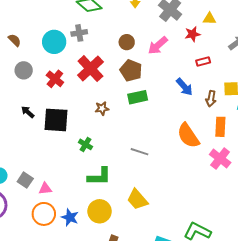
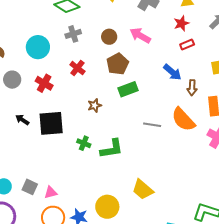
gray cross: (79, 33) -> (73, 34), moved
red star: (193, 34) -> (181, 23), moved
pink arrow: (158, 45) -> (140, 35), turned 80
red cross: (90, 69) -> (77, 68), size x0.6
brown pentagon: (131, 70) -> (118, 64), turned 30
brown arrow: (211, 99) -> (192, 88), moved
gray line: (139, 152) -> (152, 125), moved
green L-shape: (99, 176) -> (112, 149), moved

